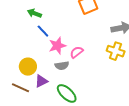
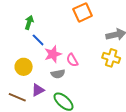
green arrow: (34, 13) -> (29, 22), turned 88
pink semicircle: (77, 52) -> (72, 60), turned -80
yellow circle: (28, 67) -> (24, 67), moved

